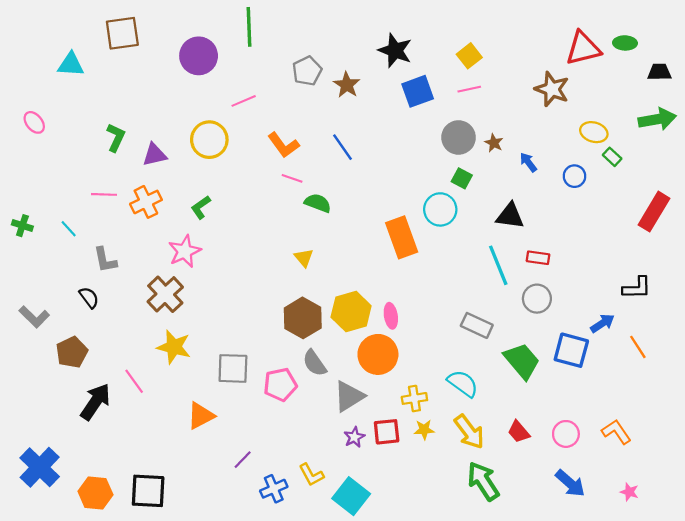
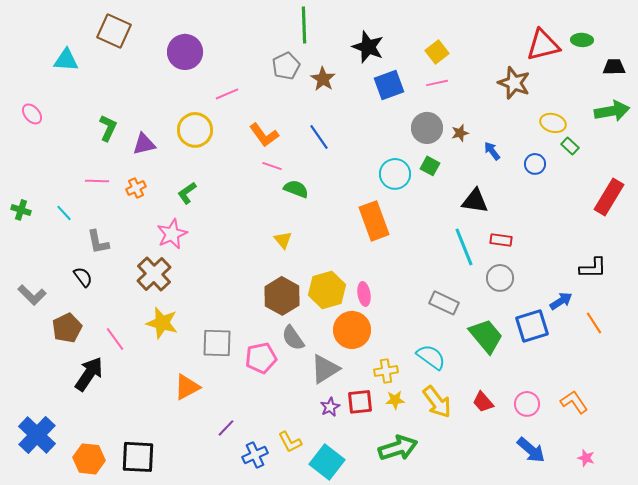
green line: (249, 27) -> (304, 25), moved
brown square: (122, 33) -> (114, 31), turned 32
brown star: (494, 143) -> (460, 133), turned 30
orange cross: (146, 202) -> (136, 188), size x0.7
cyan circle: (440, 209) -> (395, 174), moved
blue square: (571, 350) -> (532, 326), turned -32
pink line: (134, 381) -> (115, 339), moved
green arrow: (483, 481) -> (398, 448), moved, turned 105

